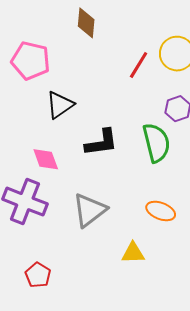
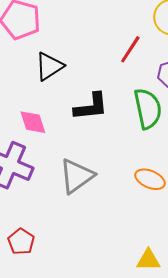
red line: (139, 65) -> (130, 49), moved
yellow triangle: (133, 253) -> (148, 260), moved

